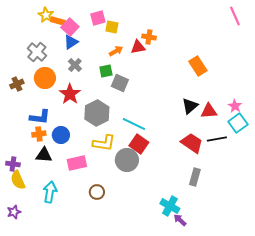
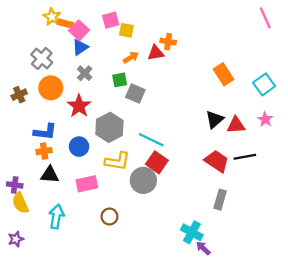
cyan square: (238, 123) -> (264, 84), moved
blue circle: (61, 135) -> (79, 147), moved

